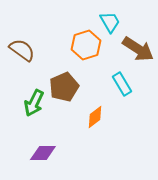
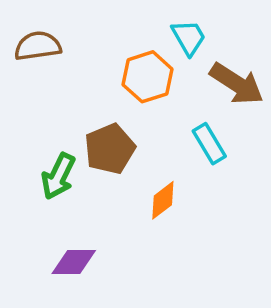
brown semicircle: (22, 50) -> (38, 46), moved, turned -44

